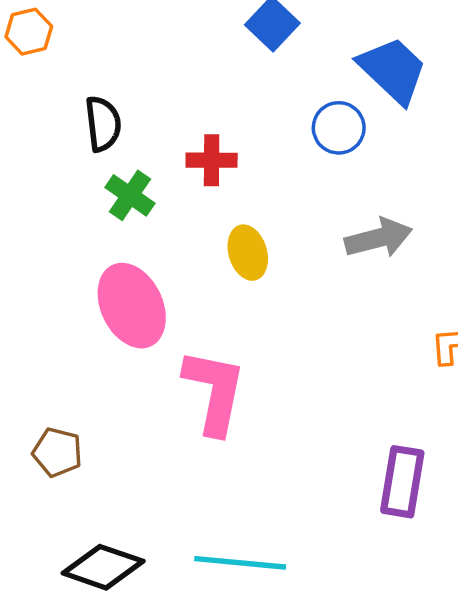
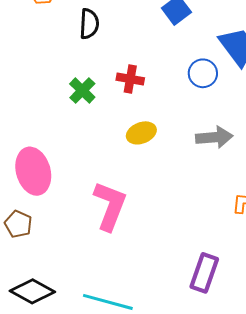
black semicircle: (103, 124) -> (89, 24), moved
yellow ellipse: (248, 253) -> (141, 133), turned 76
pink ellipse: (132, 306) -> (33, 171), moved

